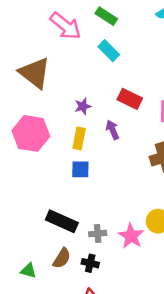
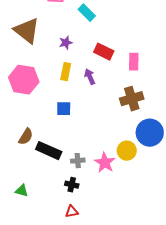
purple star: (83, 106) -> (66, 43), moved
yellow rectangle: (79, 138) -> (66, 72), moved
brown semicircle: (62, 258) -> (26, 137), moved

